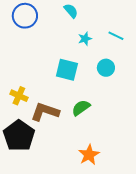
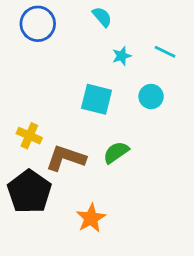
orange star: (89, 155) -> (91, 218), moved

